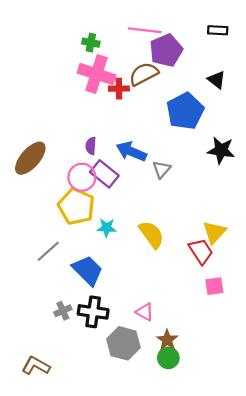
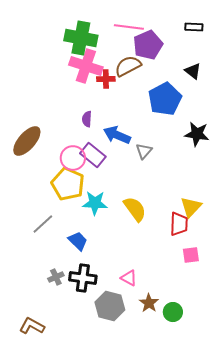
green cross: (91, 43) -> (81, 38), size x2.0
purple semicircle: (91, 146) -> (87, 119), moved
cyan star: (107, 228) -> (95, 203), size x1.4
red trapezoid: (201, 251) -> (179, 224), turned 35
blue trapezoid: (88, 270) -> (78, 241), size x0.7
green circle: (168, 358) -> (173, 312), moved

